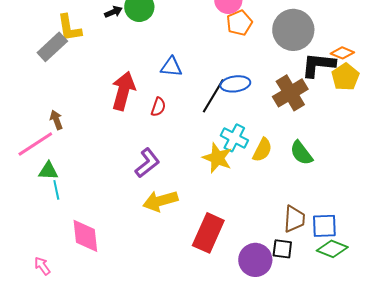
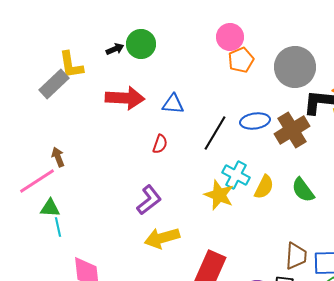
blue ellipse: (235, 84) -> (255, 121), moved
red arrow: (123, 91) -> (125, 98), moved, turned 78

